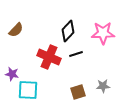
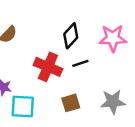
gray star: (103, 86) -> (113, 102), size x1.5
brown square: (78, 92) -> (71, 103), moved

